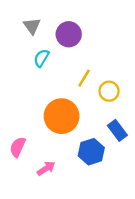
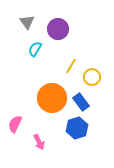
blue rectangle: (117, 130) -> (81, 102), moved
pink arrow: (46, 168) -> (39, 142), turned 98

